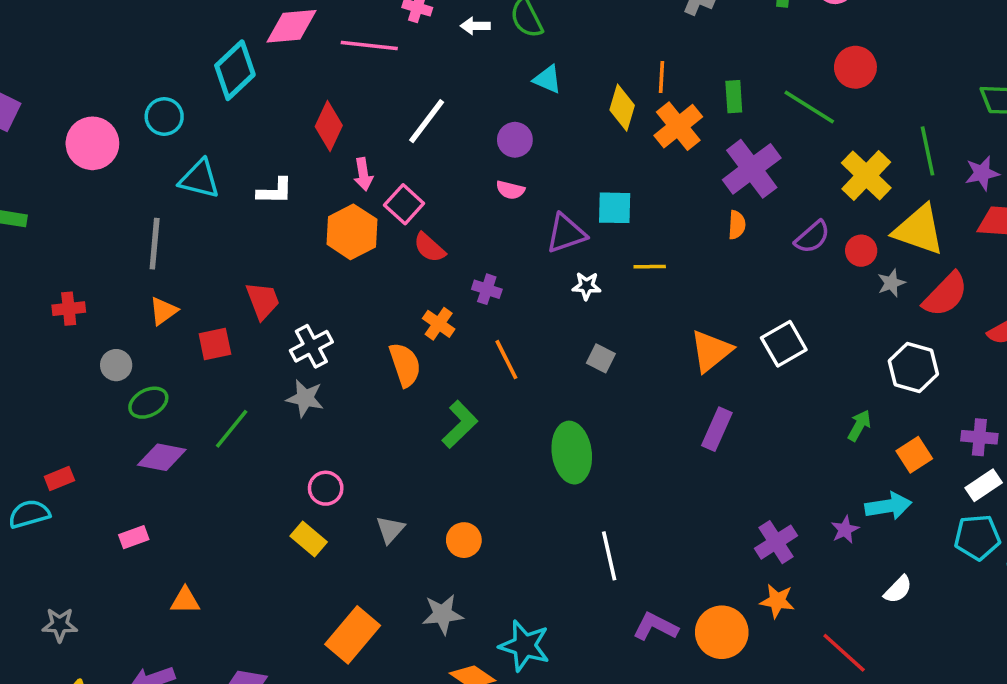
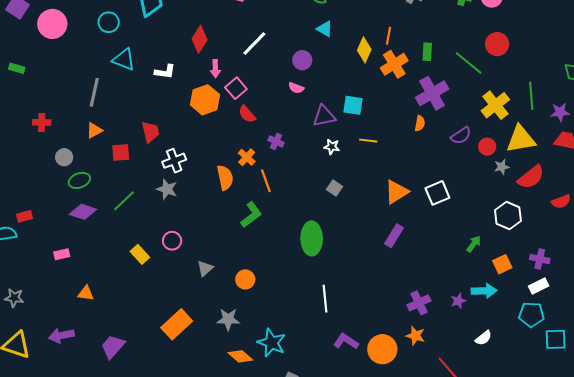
pink circle: (92, 143) -> (52, 24), moved
yellow triangle: (919, 230) -> (521, 139), turned -36
orange line: (506, 360) -> (266, 181), moved
yellow rectangle: (309, 539) -> (140, 254), moved

